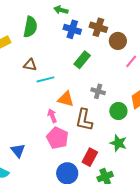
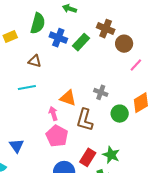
blue cross: (72, 29) -> (58, 38), moved
green rectangle: (82, 60) -> (81, 42), moved
cyan line: (45, 79) -> (27, 88), moved
green star: (118, 143) -> (111, 155), moved

